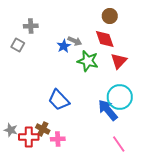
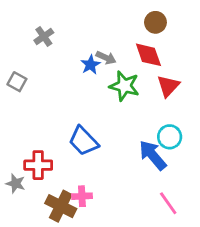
gray cross: (31, 26) -> (44, 36), turned -32
gray square: (18, 45) -> (17, 82), moved
cyan circle: (120, 97) -> (170, 137), size x0.7
brown cross: (43, 129) -> (61, 206), moved, size x1.5
red cross: (29, 137) -> (38, 165), moved

